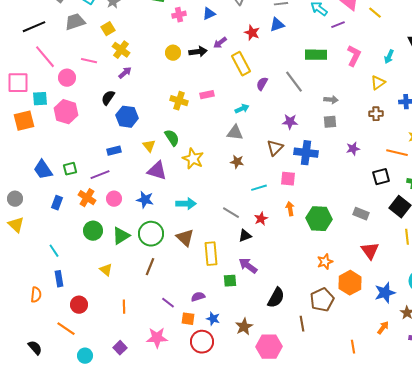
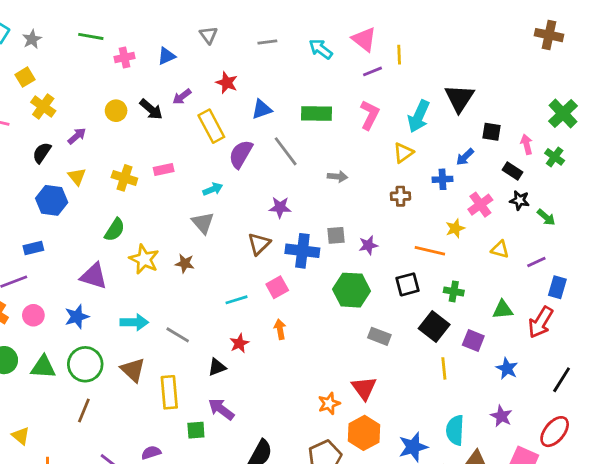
yellow line: (375, 13) -> (399, 55), turned 48
blue triangle: (277, 25) -> (262, 109), moved
purple line: (338, 25) -> (372, 71), moved
black arrow: (198, 52) -> (151, 109), turned 48
cyan arrow: (389, 57) -> (419, 116), size x1.6
purple arrow: (125, 73) -> (77, 136), moved
purple semicircle: (262, 84) -> (241, 154), size x1.5
black semicircle: (108, 98) -> (42, 153), moved
gray square: (330, 122) -> (336, 235), moved
gray triangle: (235, 133) -> (203, 223), turned 42
green semicircle: (172, 138) -> (115, 230), turned 66
yellow triangle: (149, 146) -> (77, 177), moved
brown star: (237, 162) -> (185, 263), moved
pink square: (288, 179) -> (277, 287), turned -35
blue star: (145, 200) -> (77, 317), turned -30
gray line: (231, 213) -> (178, 335), moved
green hexagon: (319, 219) -> (351, 290), moved
green triangle: (121, 236) -> (43, 367), turned 36
red triangle: (370, 251) -> (364, 388), moved
yellow triangle: (106, 270) -> (21, 436), moved

